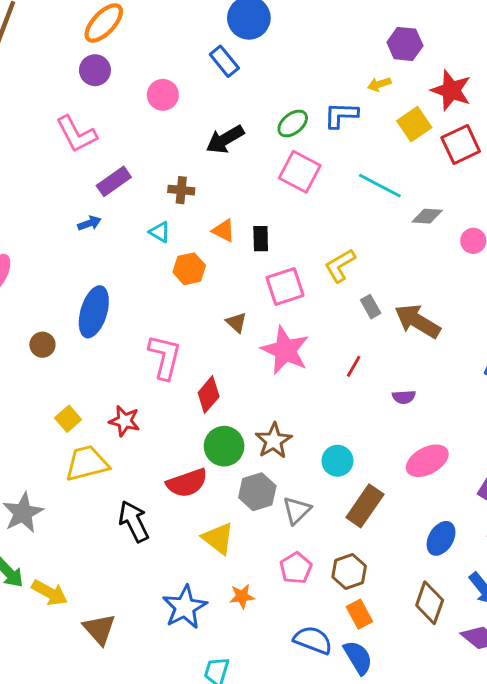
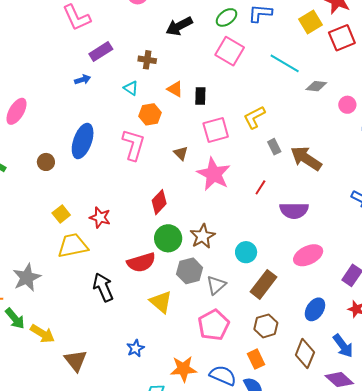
pink L-shape: (165, 357) -> (133, 145), moved
purple semicircle: (404, 397) -> (294, 210), size x1.8
pink pentagon: (296, 568) -> (214, 325), size x1.4
brown hexagon: (349, 572) -> (266, 326), moved
orange star: (242, 596) -> (183, 369), moved, size x1.5
blue star: (185, 607) -> (135, 348), size x0.6

